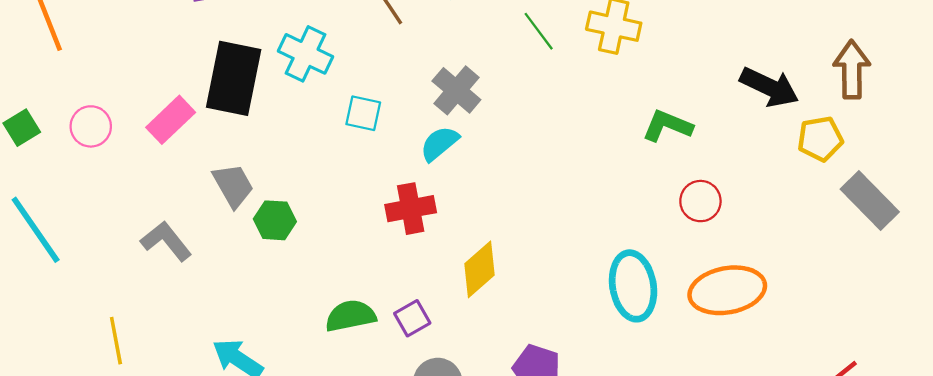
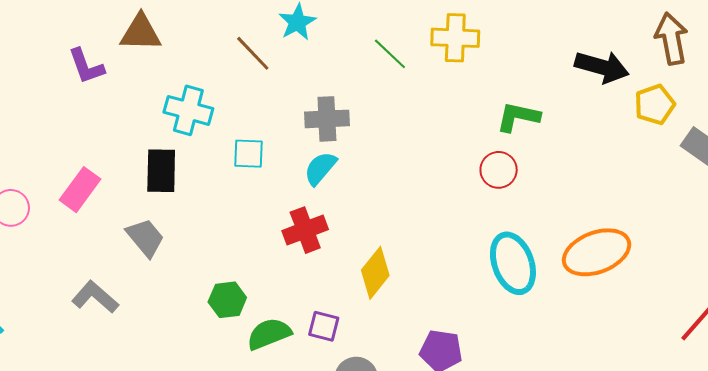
black rectangle: (234, 78) -> (161, 171), moved, size x0.7
gray cross: (456, 90) -> (327, 119), turned -33
red circle: (700, 201) -> (499, 170), moved
green hexagon: (275, 220) -> (227, 300), moved
purple square: (412, 318) -> (324, 326), turned -36

